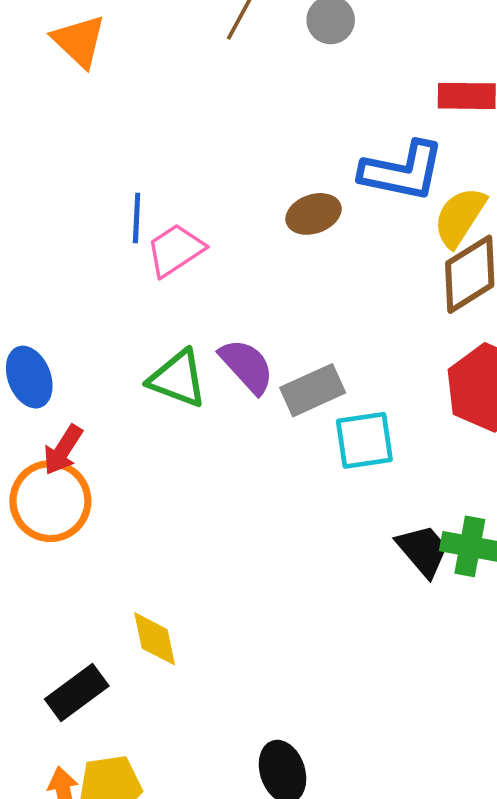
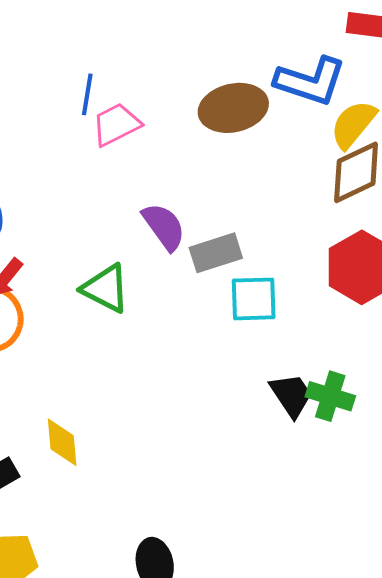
brown ellipse: (314, 214) -> (233, 108), size x1.5
green triangle: (178, 379) -> (106, 288), moved

